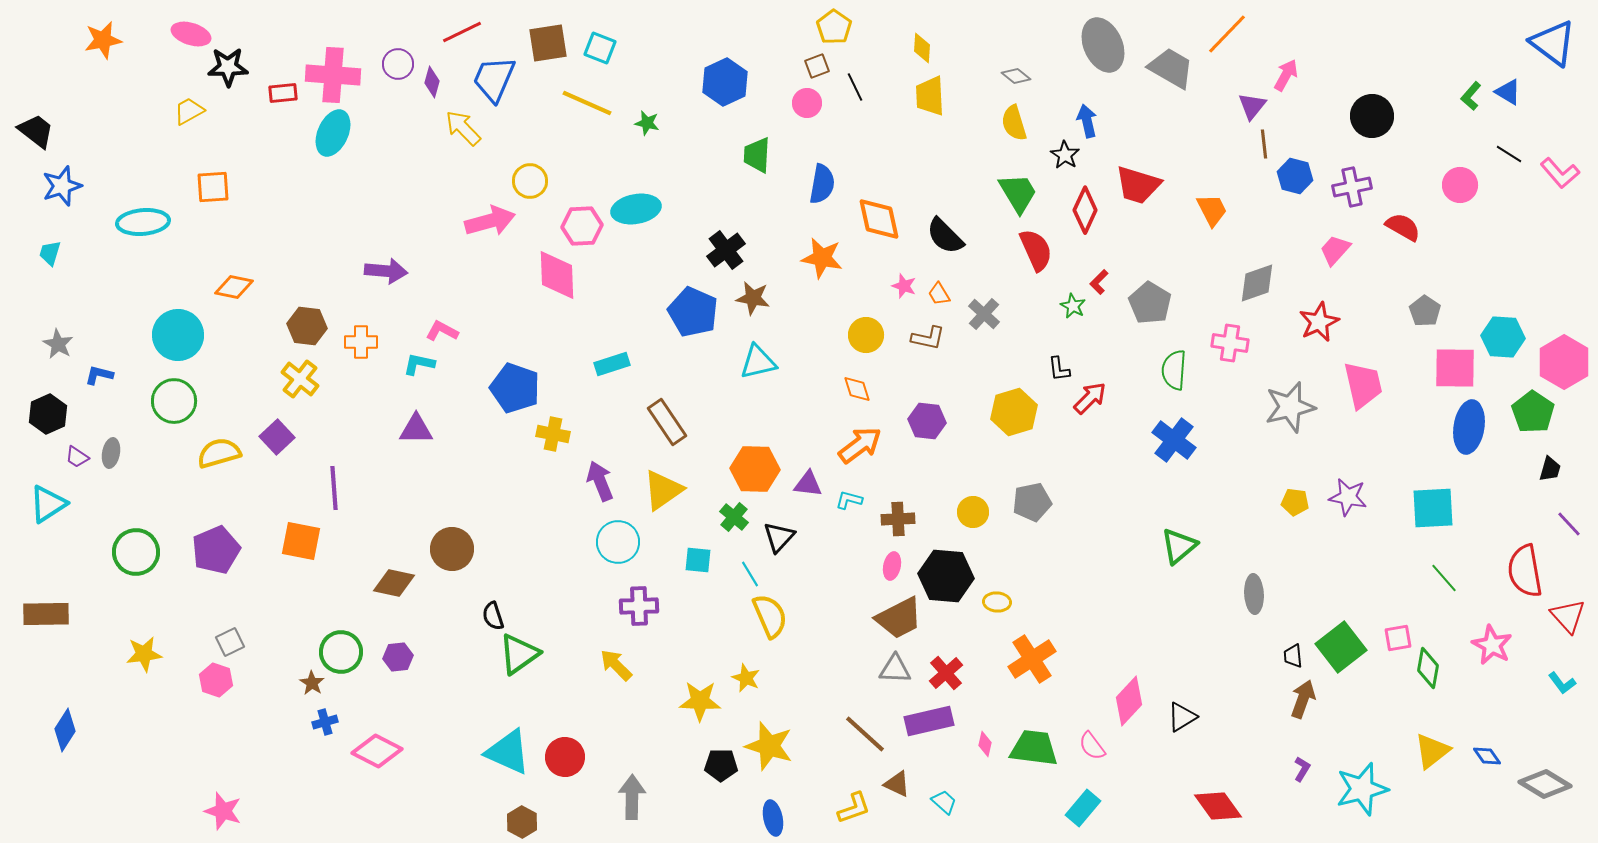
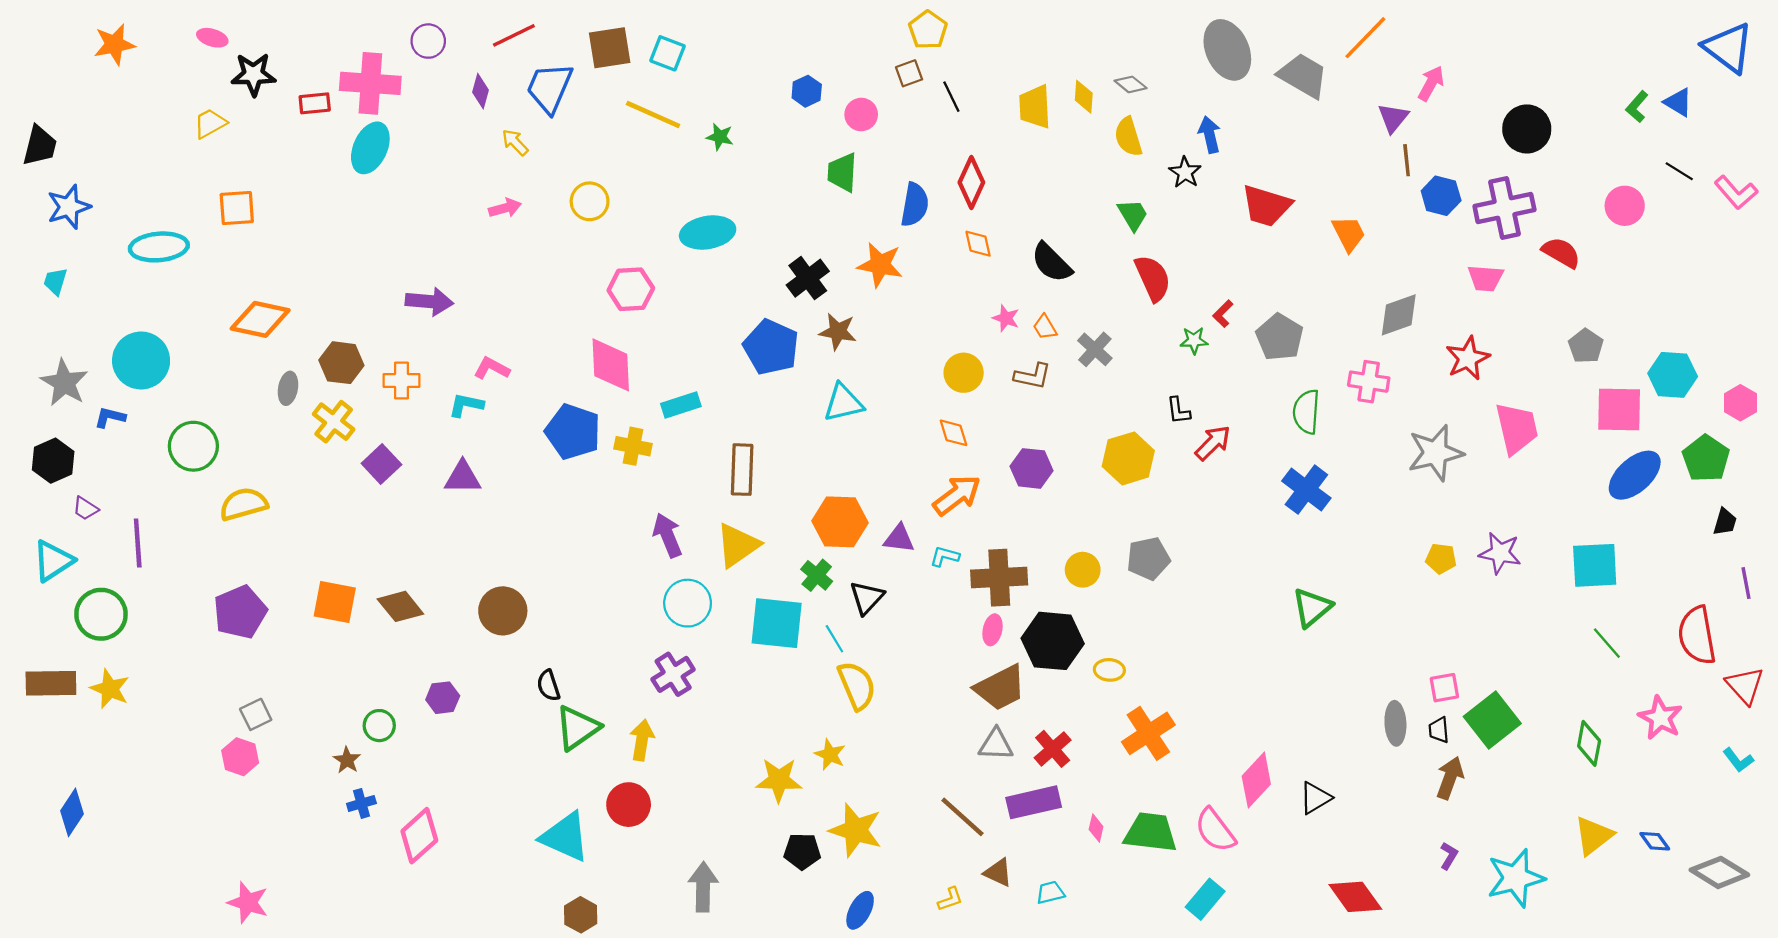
pink ellipse: (191, 34) -> (212, 38), size x0.7
yellow diamond: (922, 48) -> (1084, 97), moved
purple circle: (398, 64) -> (428, 41), moved
blue hexagon: (725, 82) -> (807, 91), size x0.6
pink circle: (807, 103) -> (861, 115), moved
yellow arrow: (463, 128) -> (515, 142), size x0.7
black trapezoid: (36, 131) -> (40, 146), turned 66
purple cross: (1352, 187) -> (1504, 208), size x1.4
green trapezoid: (1018, 193) -> (1133, 215), size x0.7
red diamond: (1085, 210) -> (971, 182), moved
orange diamond: (879, 219) -> (978, 244), size x0.6
pink arrow: (490, 221) -> (505, 208), moved, size x0.6
pink hexagon: (582, 226) -> (631, 289), moved
pink trapezoid: (1335, 250) -> (1486, 278), turned -128
orange star: (822, 258) -> (880, 265), moved
pink diamond: (557, 275) -> (611, 365), moved
orange diamond: (234, 287) -> (260, 319), size x1.4
green star: (1073, 306) -> (1194, 340), turned -30
cyan circle: (178, 335) -> (141, 360), moved
gray star: (58, 344) -> (64, 383), size x1.4
pink hexagon: (1564, 362) -> (1740, 403), size x0.6
brown rectangle: (667, 422) -> (742, 470), turned 36
blue ellipse: (1469, 427) -> (1635, 475), turned 39
yellow cross: (553, 434) -> (633, 446), moved
purple square: (277, 437) -> (381, 464), moved
gray ellipse: (111, 453) -> (288, 388), moved
purple line: (334, 488) -> (138, 543), moved
brown cross: (898, 519) -> (999, 578), size x1.5
purple line: (1569, 524) -> (1746, 583), turned 32
green circle: (136, 552) -> (101, 614), moved
cyan square: (698, 560) -> (777, 623), size x1.8
brown diamond: (394, 583) -> (400, 606), moved, turned 39
gray ellipse: (1254, 594) -> (1395, 723), moved
purple cross: (639, 606) -> (673, 674), moved, turned -30
pink square: (1398, 638) -> (1444, 688), moved
green circle: (341, 652) -> (379, 726), size x0.7
yellow star: (144, 654) -> (110, 689), moved, turned 30
purple hexagon: (398, 657) -> (443, 698), moved
yellow arrow: (616, 665) -> (642, 740), moved, turned 54
pink semicircle: (1092, 746) -> (1215, 830), size x1.4
pink diamond: (377, 751) -> (419, 836), turned -69
red circle: (565, 757) -> (629, 805), moved
cyan trapezoid: (944, 802) -> (1050, 892), turned -56
yellow L-shape: (854, 808) -> (950, 899), size x0.7
blue ellipse: (773, 818) -> (860, 910), turned 40

